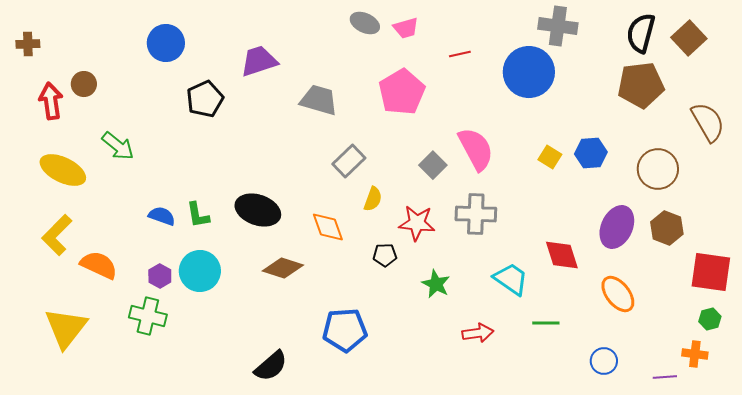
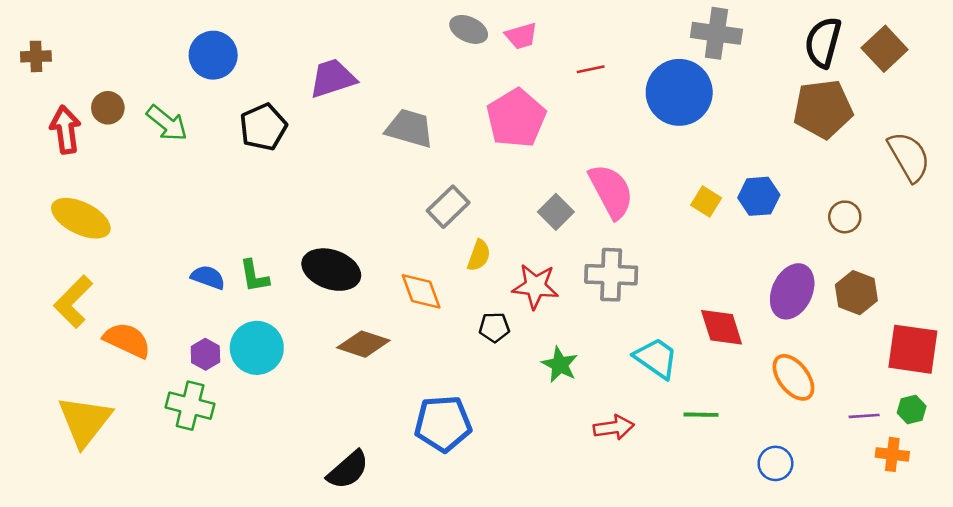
green arrow: (118, 146) -> (167, 123), moved
brown circle: (658, 169) -> (845, 217), size x0.6
purple line: (665, 377) -> (864, 416), moved

